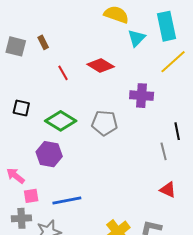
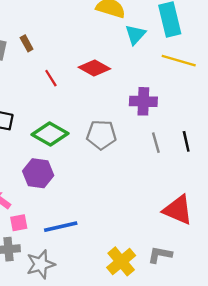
yellow line: (173, 62) -> (179, 61), turned 60
gray line: (164, 151) -> (156, 143), moved
red triangle: (168, 190) -> (178, 210), size x1.6

